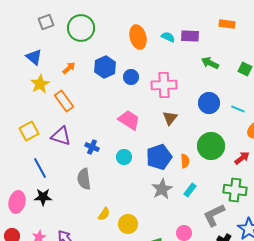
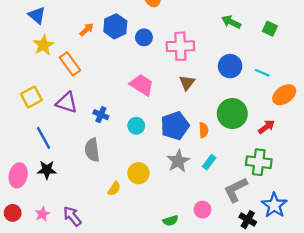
orange arrow: (69, 68) -> (87, 30), moved
yellow circle: (128, 224) -> (138, 173), moved

